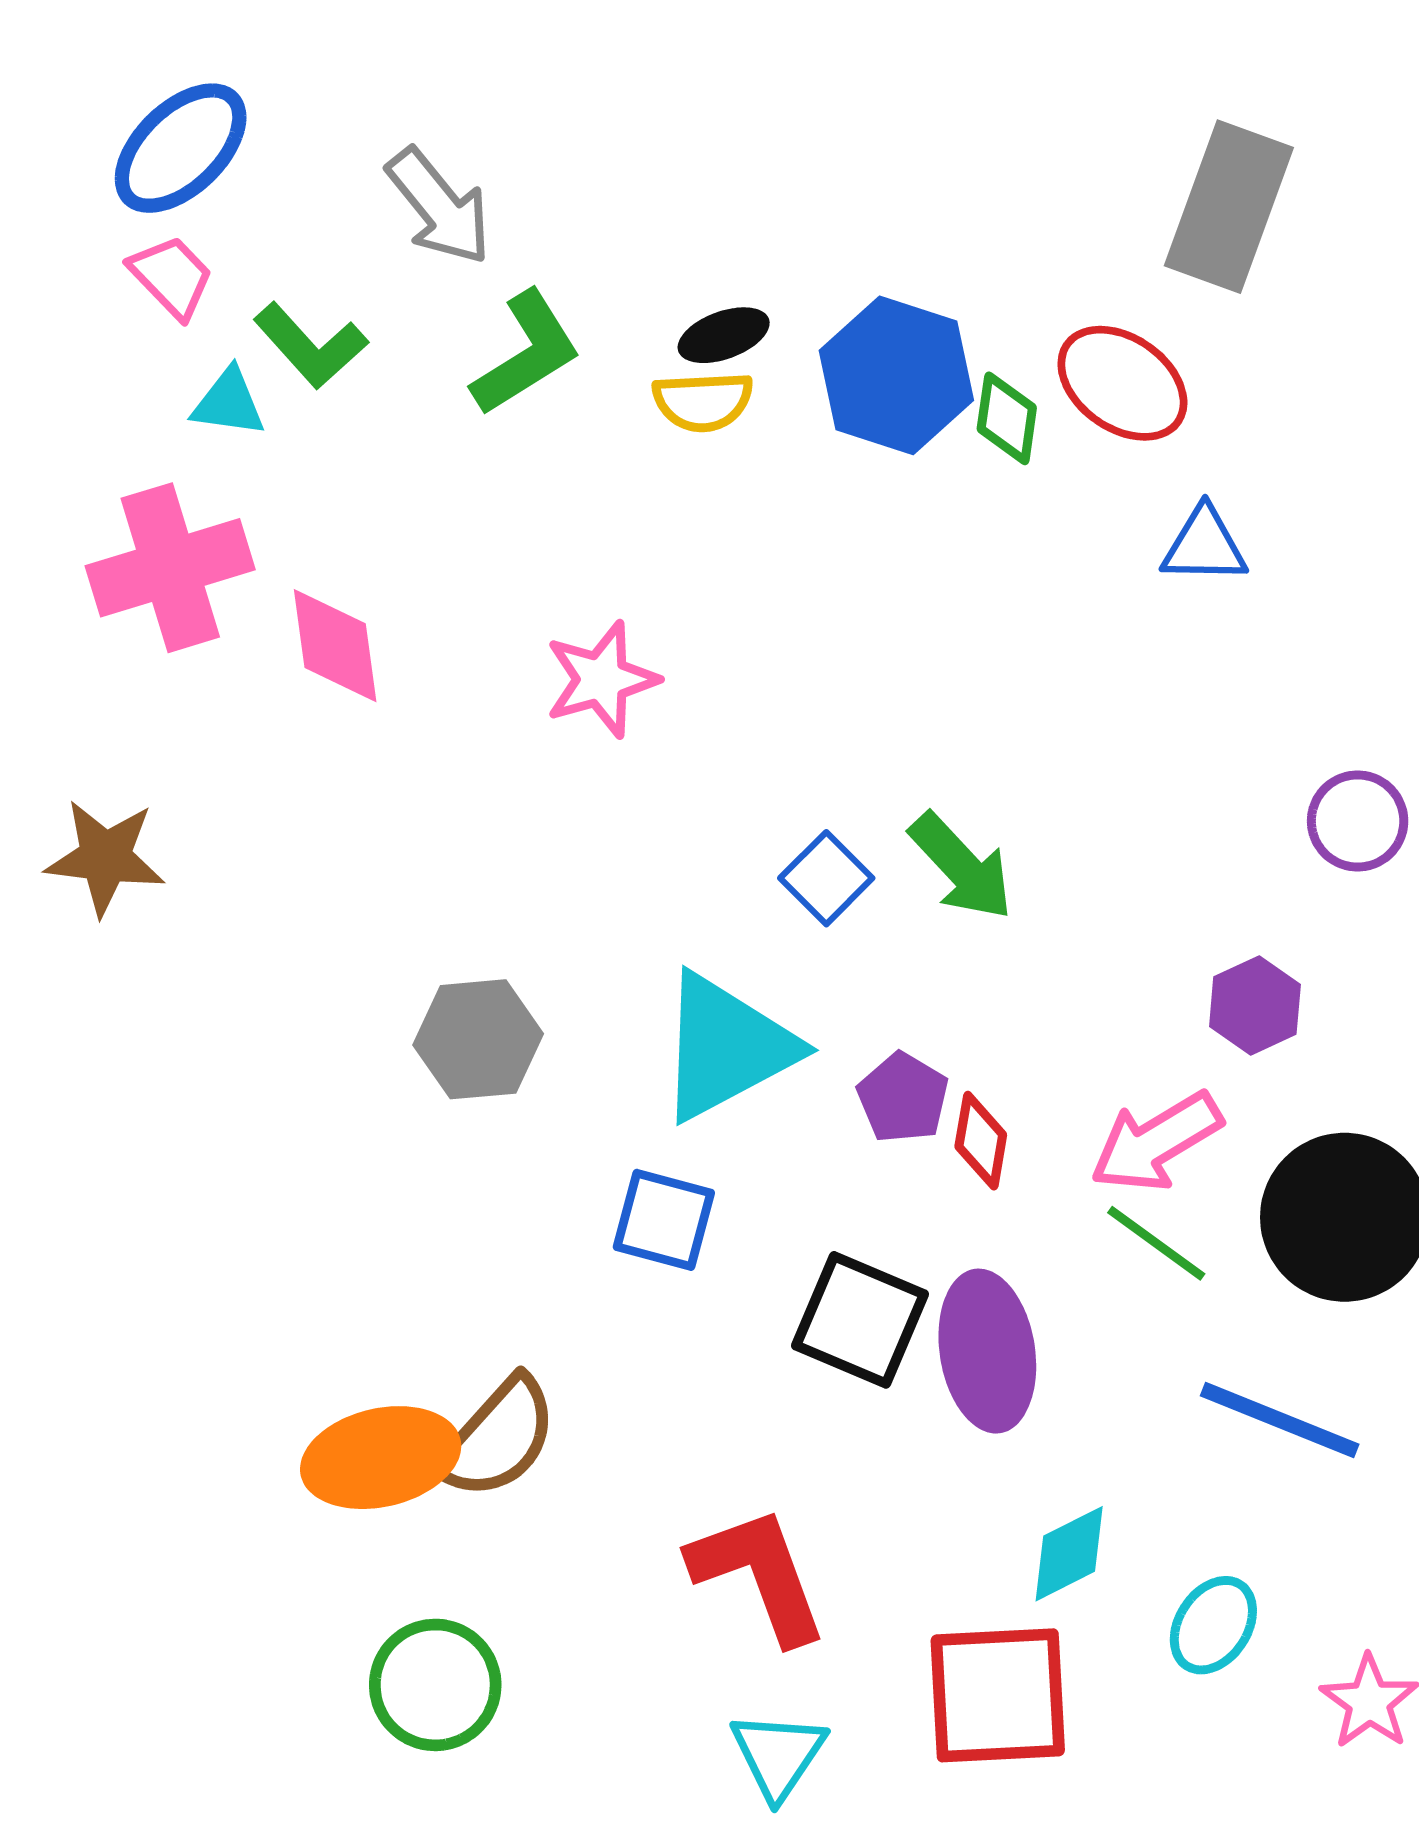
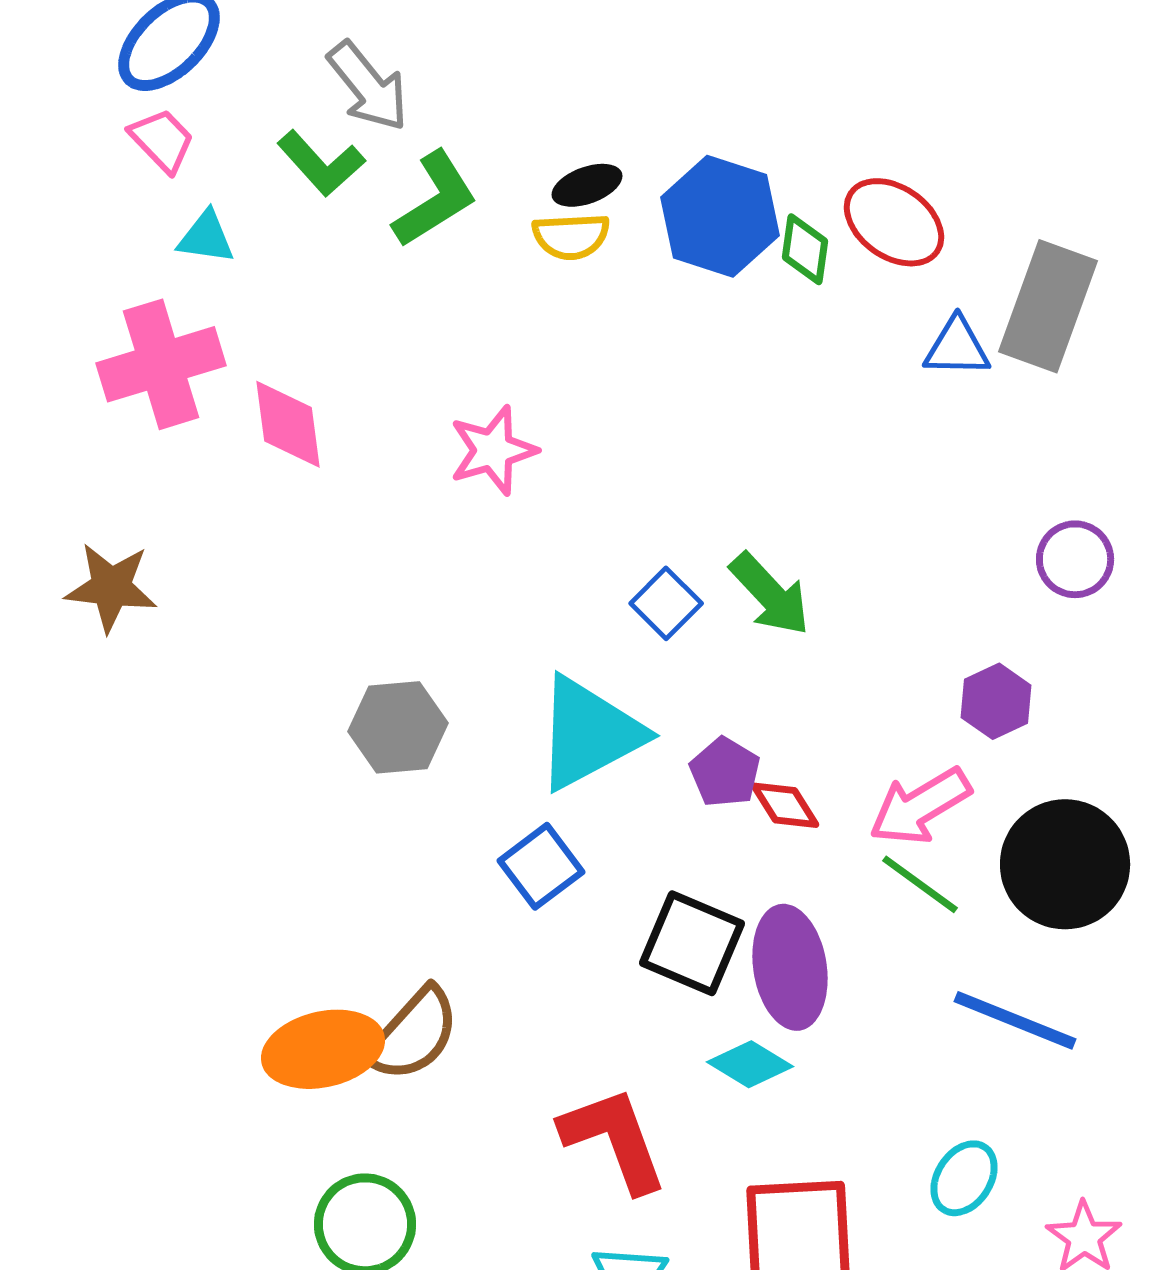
gray rectangle: (1229, 207) -> (1048, 306), moved
green L-shape: (311, 346) -> (321, 163), moved
red diamond: (981, 1141) -> (785, 805), turned -42
blue square: (664, 1220) -> (541, 866), turned 38
cyan diamond: (1069, 1554) -> (750, 1064), moved, turned 58

